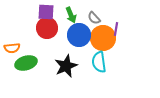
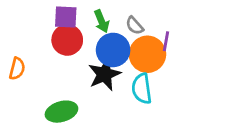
orange semicircle: (12, 48) -> (17, 69), turned -70
green ellipse: (26, 63) -> (61, 112), moved
black star: (66, 66) -> (104, 74), moved

